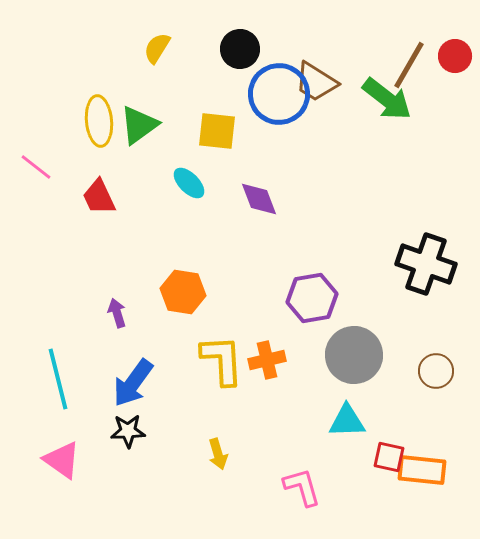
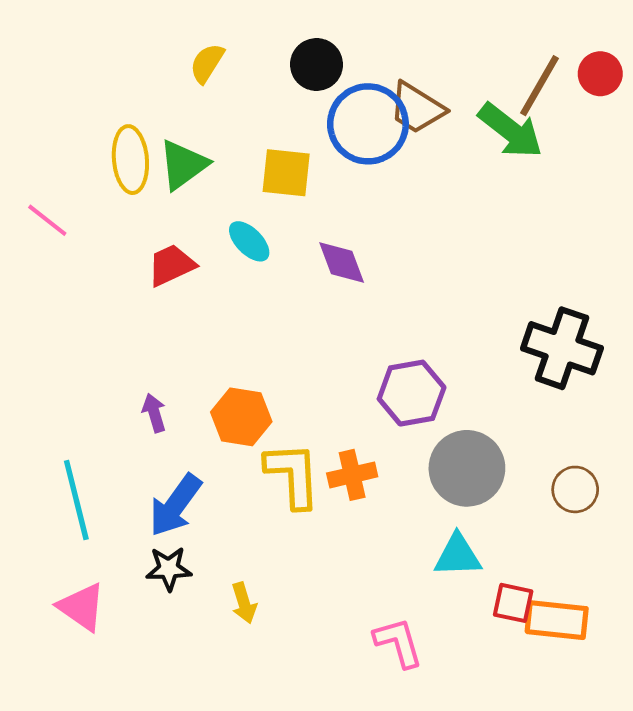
red trapezoid: (99, 197) -> (171, 265), moved, turned 90
orange hexagon: (183, 292) -> (241, 417), moved
yellow arrow: (218, 454) -> (244, 603), moved

